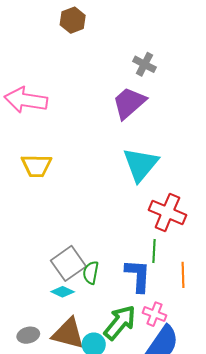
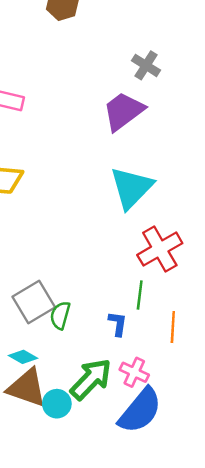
red cross: (167, 212) -> (160, 249), turned 33
blue L-shape: (138, 276) -> (118, 324), size x0.6
cyan diamond: (63, 292) -> (23, 357), moved

